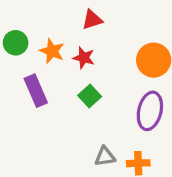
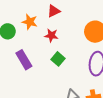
orange star: (52, 51) -> (30, 22), moved

